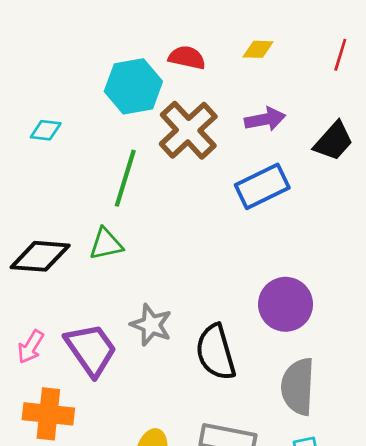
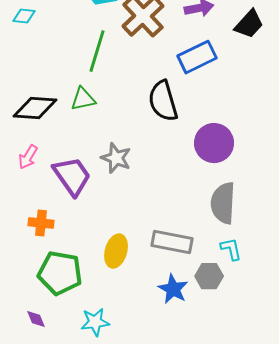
cyan diamond: (46, 130) -> (24, 16), moved
pink arrow: (31, 347) -> (28, 157), moved
black semicircle: (216, 352) -> (163, 101), moved
orange cross: (48, 414) -> (41, 223), size x0.7

